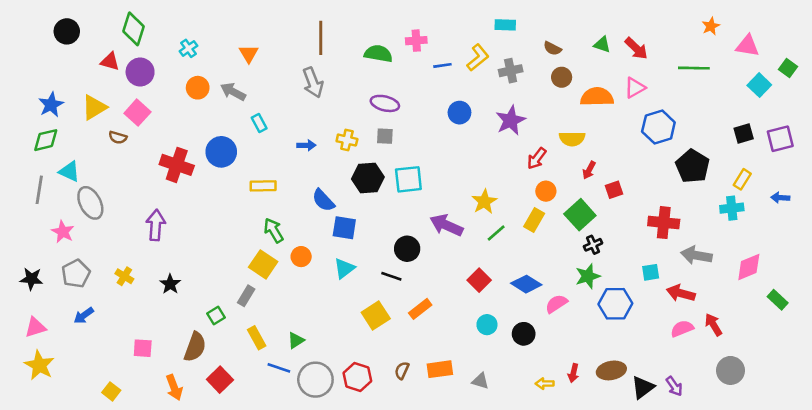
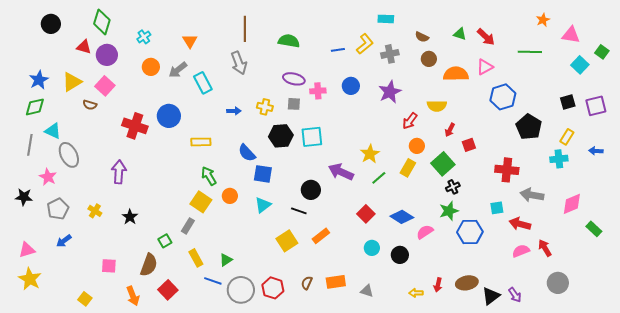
pink cross: (416, 41) -> (318, 91), moved
gray arrow: (233, 92) -> (178, 70), turned -66
cyan rectangle: (259, 123) -> (203, 83), moved, size x1.5
black star: (31, 279) -> (24, 197), moved

